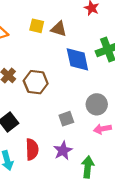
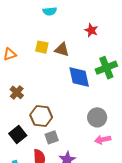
brown hexagon: (36, 82) -> (41, 116), moved
gray square: (66, 119) -> (52, 137), moved

